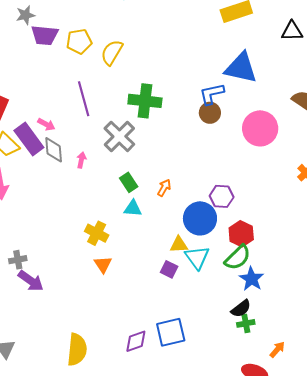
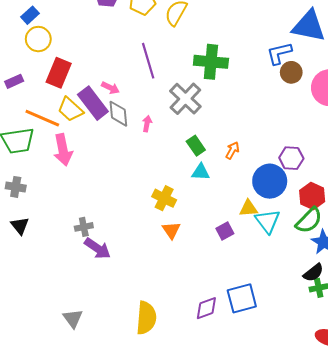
brown circle: (210, 113) -> (291, 72), moved
purple square: (169, 269) -> (225, 231), moved, turned 36

